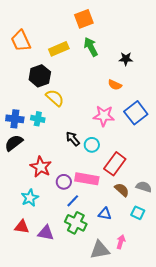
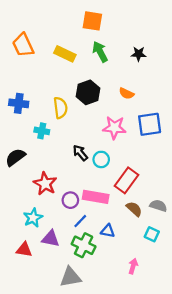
orange square: (84, 19) -> (92, 21), turned 30
yellow rectangle: (59, 49) -> (65, 54), turned 48
black star: (126, 59) -> (139, 54), moved
black hexagon: (40, 76) -> (88, 92), moved
yellow semicircle: (55, 98) -> (60, 108), turned 42
blue square: (136, 113) -> (150, 124), turned 30
blue cross: (15, 119) -> (19, 103), moved
blue triangle: (105, 214) -> (108, 231), moved
purple triangle: (46, 233) -> (51, 239), moved
gray triangle: (100, 250) -> (70, 277), moved

